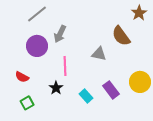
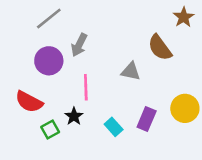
red semicircle: (22, 77) -> (29, 102), size x1.5
purple rectangle: (111, 90) -> (147, 119), turned 60
green square: (27, 103) -> (50, 130), moved

